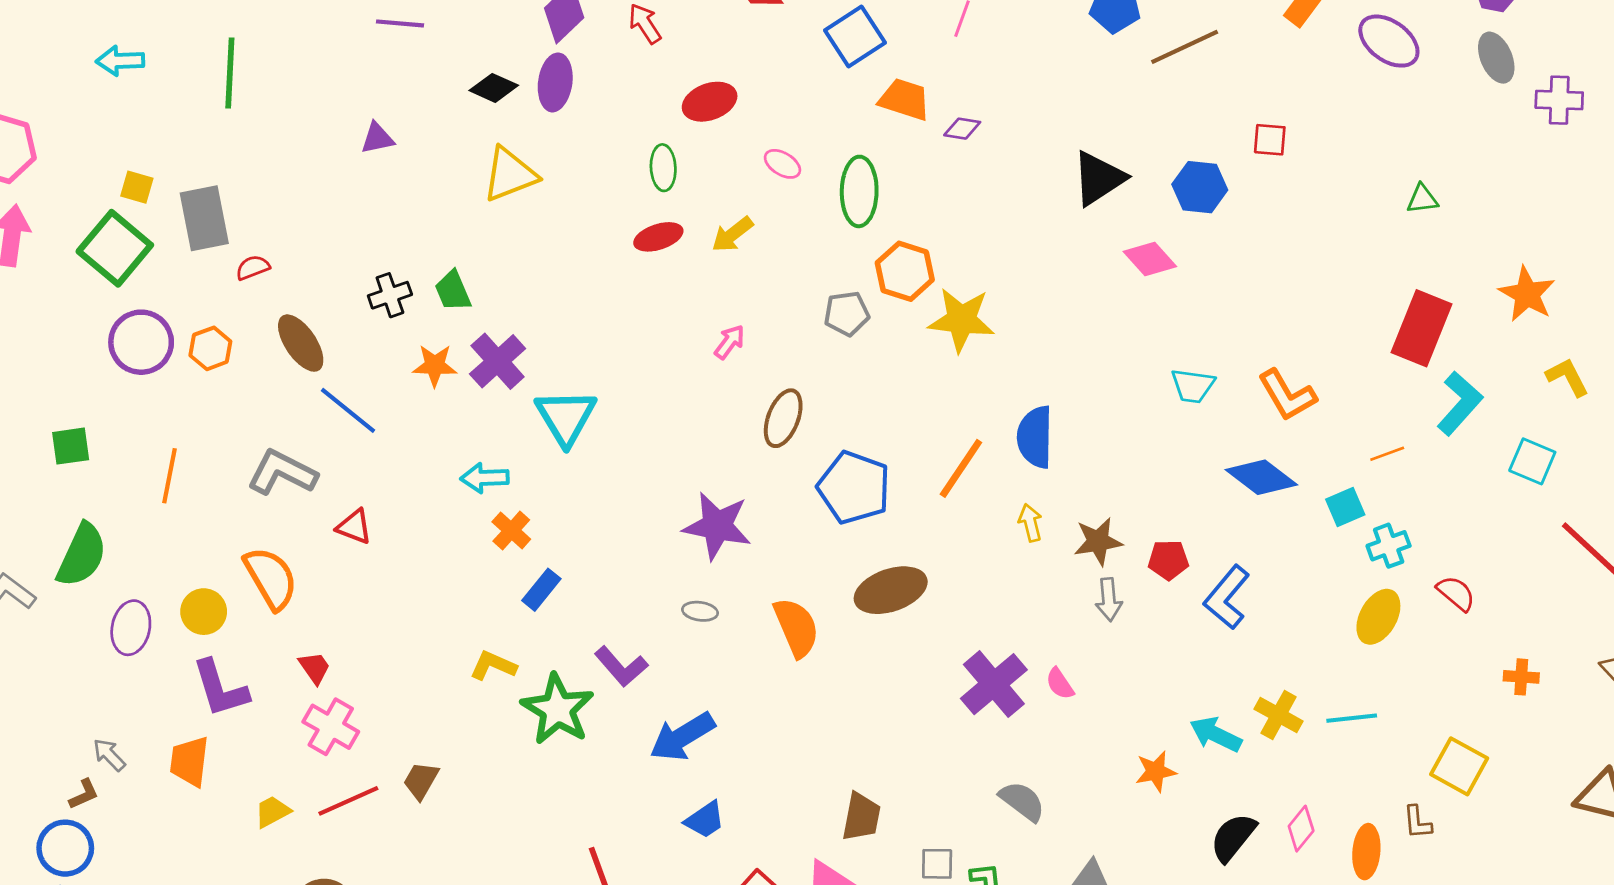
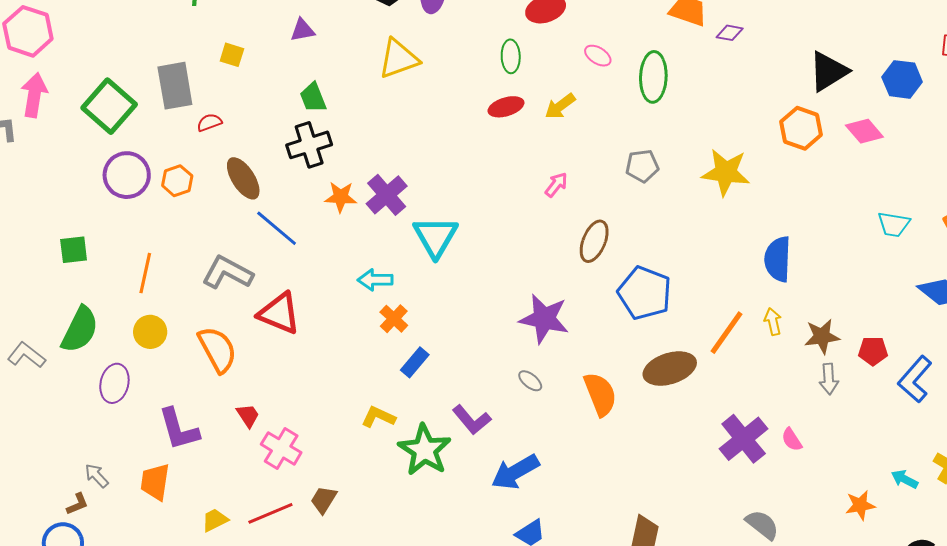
yellow square: (137, 187) -> (232, 55), moved
orange hexagon: (905, 271) -> (801, 128), moved
green trapezoid: (453, 291) -> (313, 98), moved
black cross: (390, 295) -> (309, 145), size x1.4
orange line: (961, 468) -> (726, 333), moved
red triangle: (354, 527) -> (279, 313), size x1.6
gray ellipse: (700, 611) -> (530, 381), turned 30
yellow circle: (204, 612) -> (150, 332), moved
pink cross: (331, 727) -> (281, 448), moved
cyan arrow: (1216, 734) -> (905, 479), size x0.7

